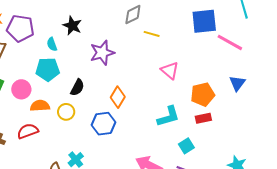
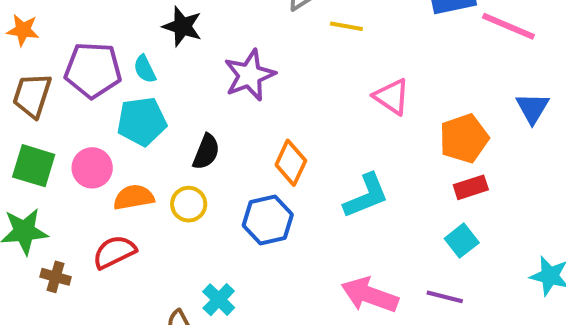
purple pentagon: (20, 28) -> (93, 70), moved
cyan L-shape: (168, 116) -> (366, 196), moved
cyan square: (186, 146) -> (462, 241), moved

